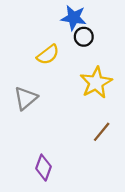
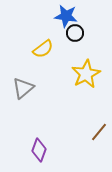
brown line: (102, 132) -> (99, 132), moved

